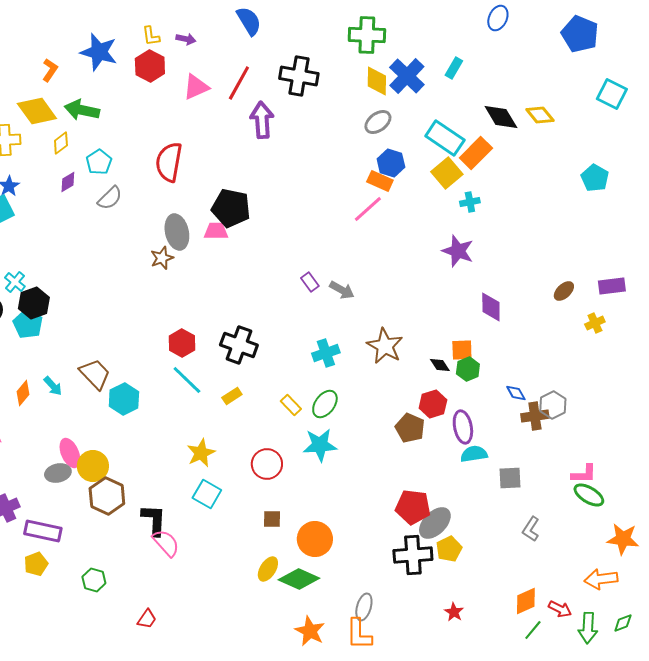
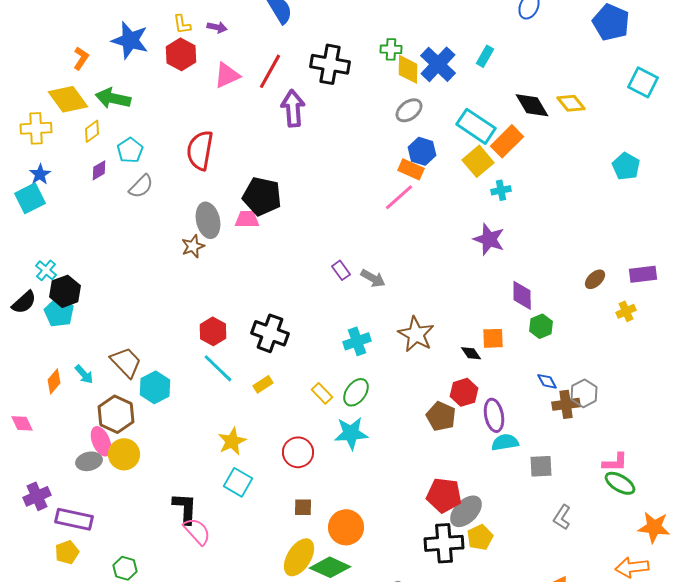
green cross: (367, 35) -> (391, 49), moved, size x0.6
green hexagon: (468, 369) -> (541, 326), moved
brown hexagon: (107, 496) -> (116, 414), moved
yellow ellipse: (268, 569) -> (299, 557), size x1.5

